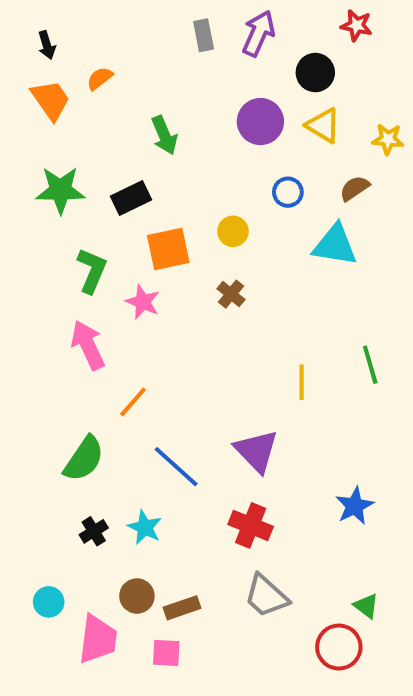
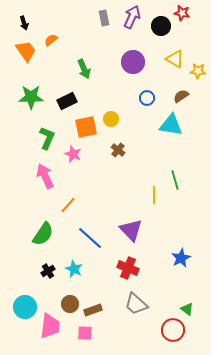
black circle: (315, 73) -> (161, 26), moved
yellow triangle: (323, 125) -> (175, 59), moved
yellow circle: (233, 231) -> (111, 119), moved
green line: (370, 365) -> (175, 180), moved
cyan circle: (49, 602) -> (25, 307), size x1.5

